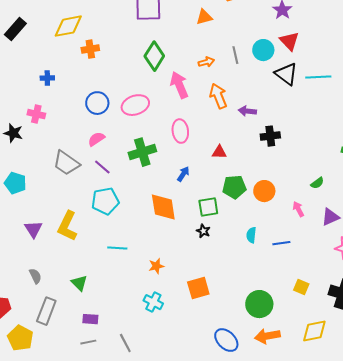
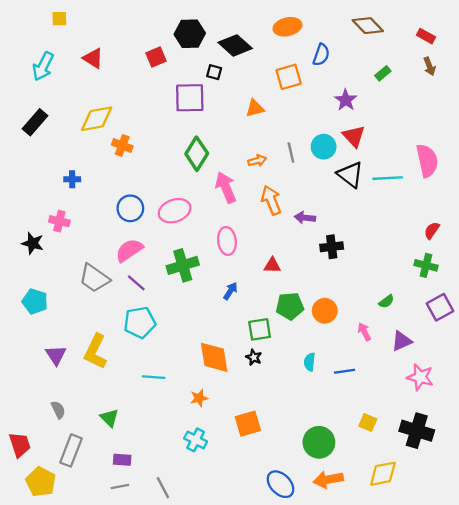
orange cross: (90, 49) -> (122, 145), turned 30
pink semicircle: (96, 139) -> (129, 250), size x1.4
orange diamond: (163, 207) -> (214, 357), moved

